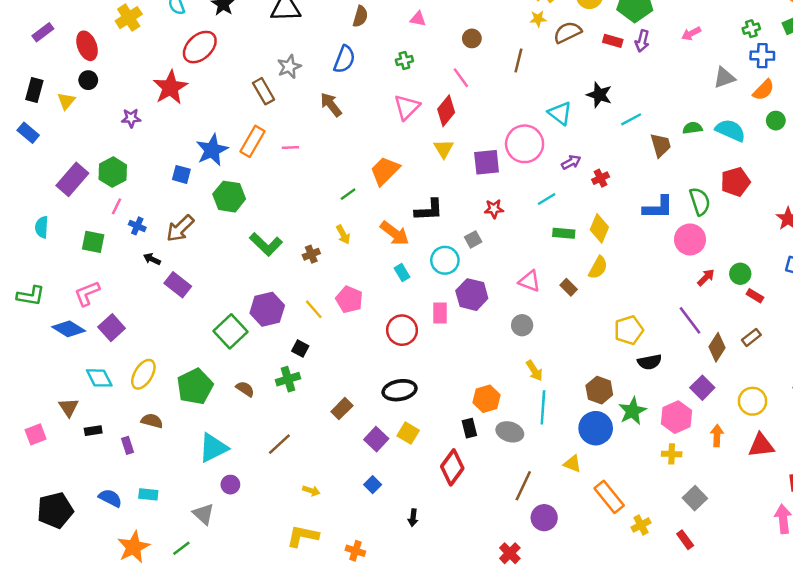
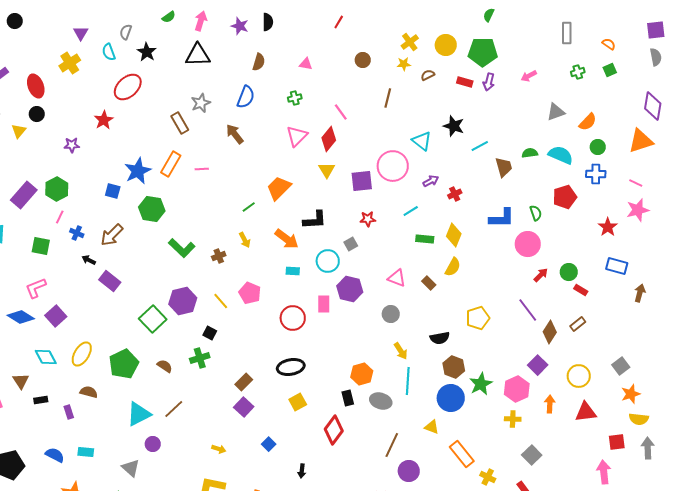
brown semicircle: (567, 32) -> (428, 75), size x0.6
brown circle: (472, 38) -> (363, 60), moved
blue cross: (762, 56) -> (596, 174), moved
red star: (170, 87) -> (104, 120), size x0.7
green semicircle: (700, 201) -> (536, 213), size x0.7
cyan rectangle: (402, 273) -> (293, 271), turned -56
black semicircle: (650, 362) -> (440, 338), moved
yellow square: (408, 433) -> (298, 402), turned 30
purple square: (376, 439) -> (244, 407), moved
brown line: (279, 444) -> (174, 409), moved
yellow cross: (641, 525) -> (488, 477), turned -35

